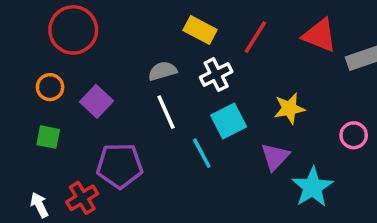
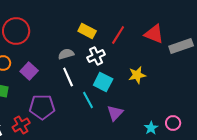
cyan square: (229, 121) -> (103, 82), turned -36
pink circle: (354, 135) -> (173, 123), moved
purple triangle: (275, 157) -> (115, 113), moved
cyan star: (313, 187) -> (151, 128), moved, size x0.6

